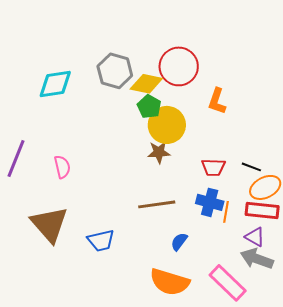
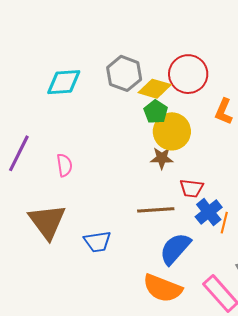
red trapezoid: (213, 167) -> (192, 188), moved
blue cross: (210, 202) -> (209, 212), turned 32
blue semicircle: (179, 242) -> (175, 249), size x1.8

